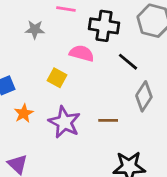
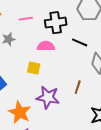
orange star: (24, 113) -> (20, 112), moved, size x1.6
brown line: (108, 120) -> (78, 87), turned -56

